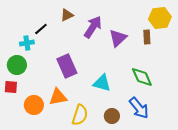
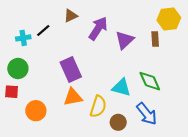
cyan cross: (27, 43) -> (23, 38), moved
cyan triangle: (102, 83) -> (121, 87), moved
orange triangle: (58, 97) -> (73, 97), moved
yellow semicircle: (80, 115) -> (98, 106), moved

